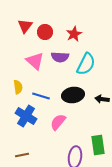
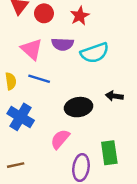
cyan semicircle: (86, 64) -> (95, 53), turned 45
black ellipse: (73, 95) -> (79, 107), moved
blue line: (41, 96) -> (39, 79), moved
pink semicircle: (58, 122) -> (60, 139), moved

